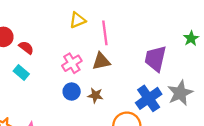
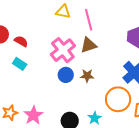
yellow triangle: (77, 20) -> (63, 12), turned 42
pink cross: (72, 63) -> (63, 50), size x1.4

